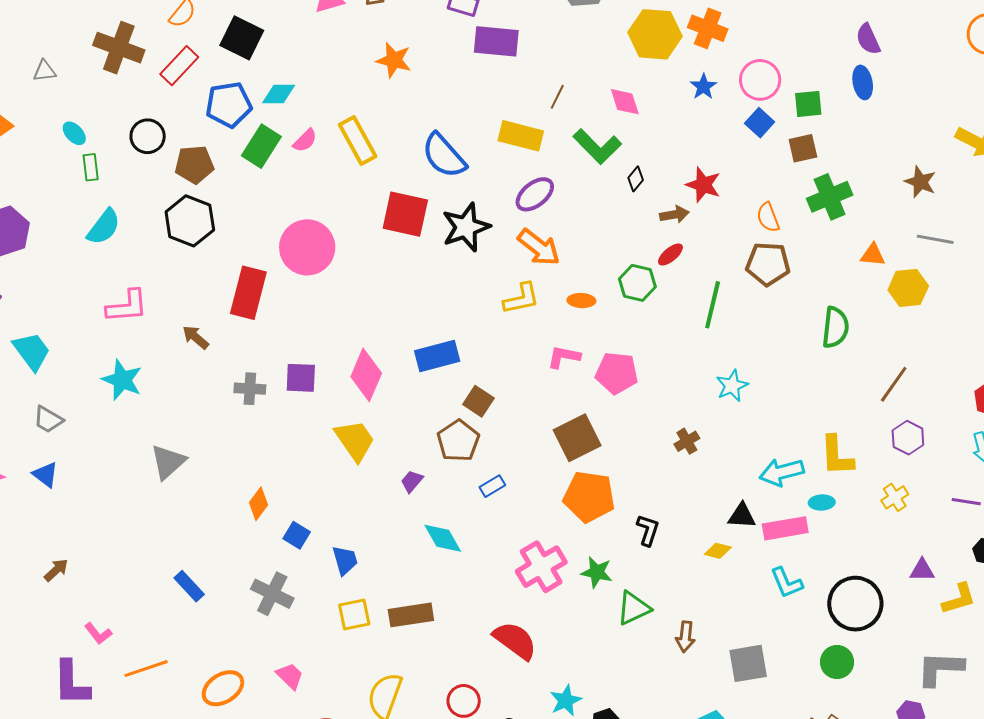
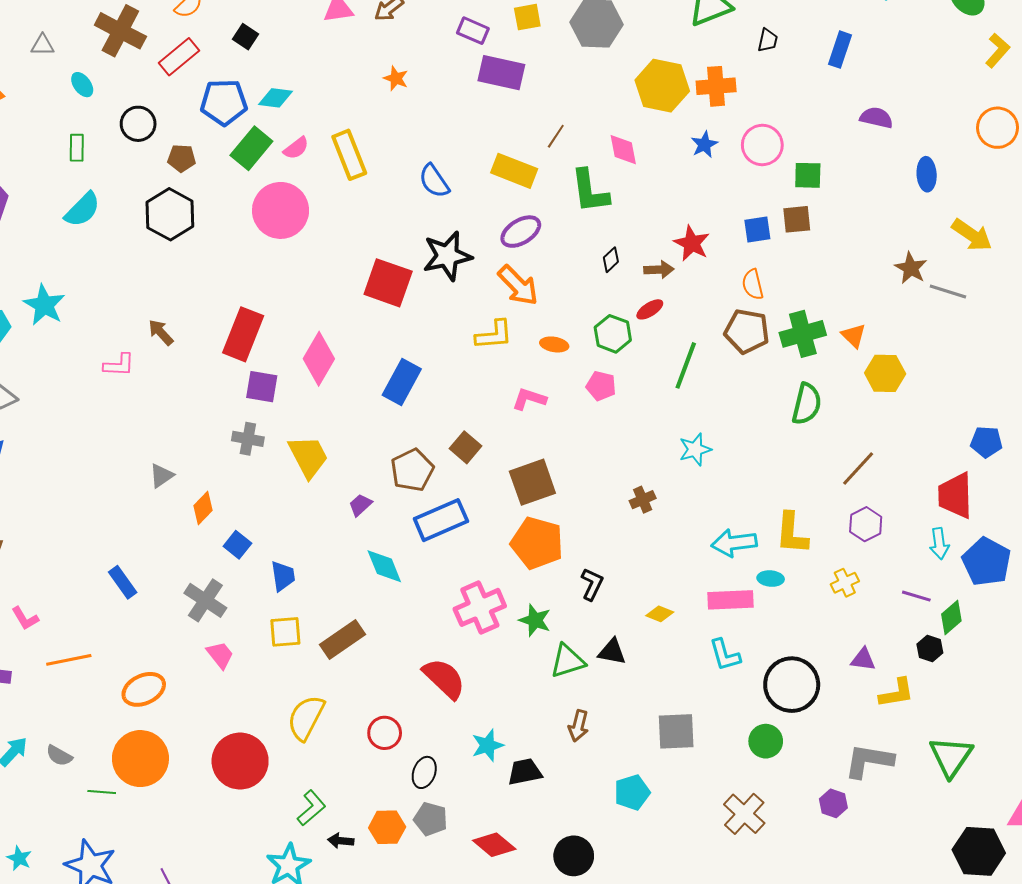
orange cross: (708, 28) -> (716, 86), turned -33
black square: (242, 38) -> (245, 37), size x0.6
purple semicircle: (868, 39) -> (876, 118), turned 120
orange star: (394, 60) -> (396, 78), size x0.7
blue ellipse: (863, 82) -> (927, 174), moved
blue square: (760, 123) -> (757, 229), moved, turned 32
cyan ellipse: (74, 133) -> (82, 85), moved
green L-shape: (597, 146) -> (590, 191), turned 30
blue semicircle: (444, 156) -> (434, 181), size x0.7
brown pentagon: (194, 164) -> (182, 158), size x0.7
black diamond: (636, 179) -> (611, 260), moved
green cross: (830, 197) -> (803, 334), moved
red square: (405, 214) -> (388, 283), moved
gray line: (935, 239) -> (948, 291), moved
pink circle: (307, 247) -> (281, 210), moved
orange triangle: (873, 255) -> (854, 336), turned 32
red rectangle: (248, 293) -> (243, 334), moved
pink L-shape: (127, 306) -> (119, 365), moved, size x0.7
blue rectangle: (437, 356) -> (402, 382), turned -54
pink pentagon: (617, 373) -> (601, 386), moved, size x0.7
pink diamond: (366, 375) -> (319, 359), moved
cyan star: (122, 380) -> (44, 305), moved
gray cross: (250, 389) -> (248, 439), moved
brown square: (478, 401) -> (465, 447), moved
gray triangle: (168, 462) -> (161, 476), moved, size x0.7
blue rectangle: (492, 486) -> (441, 520), size x2.0
black triangle: (742, 516) -> (612, 652), moved
brown rectangle: (411, 615) -> (343, 639), turned -33
brown arrow: (685, 637) -> (578, 726), moved
pink trapezoid: (290, 676) -> (220, 655), moved

